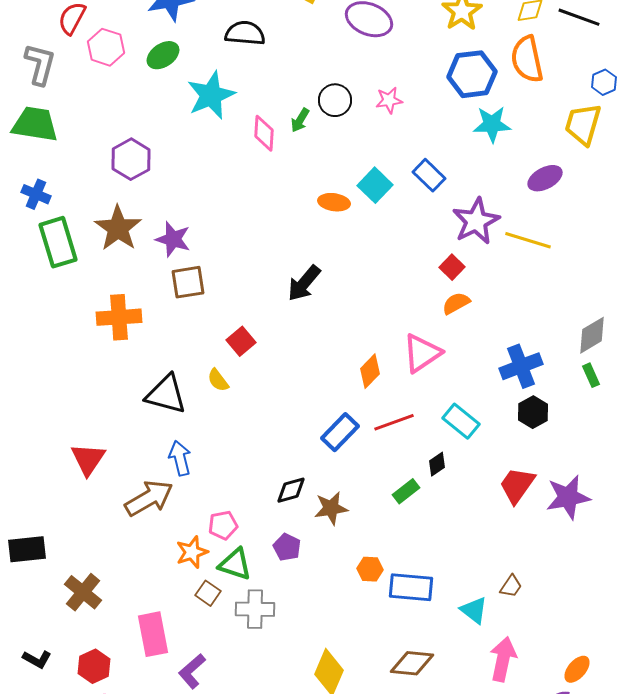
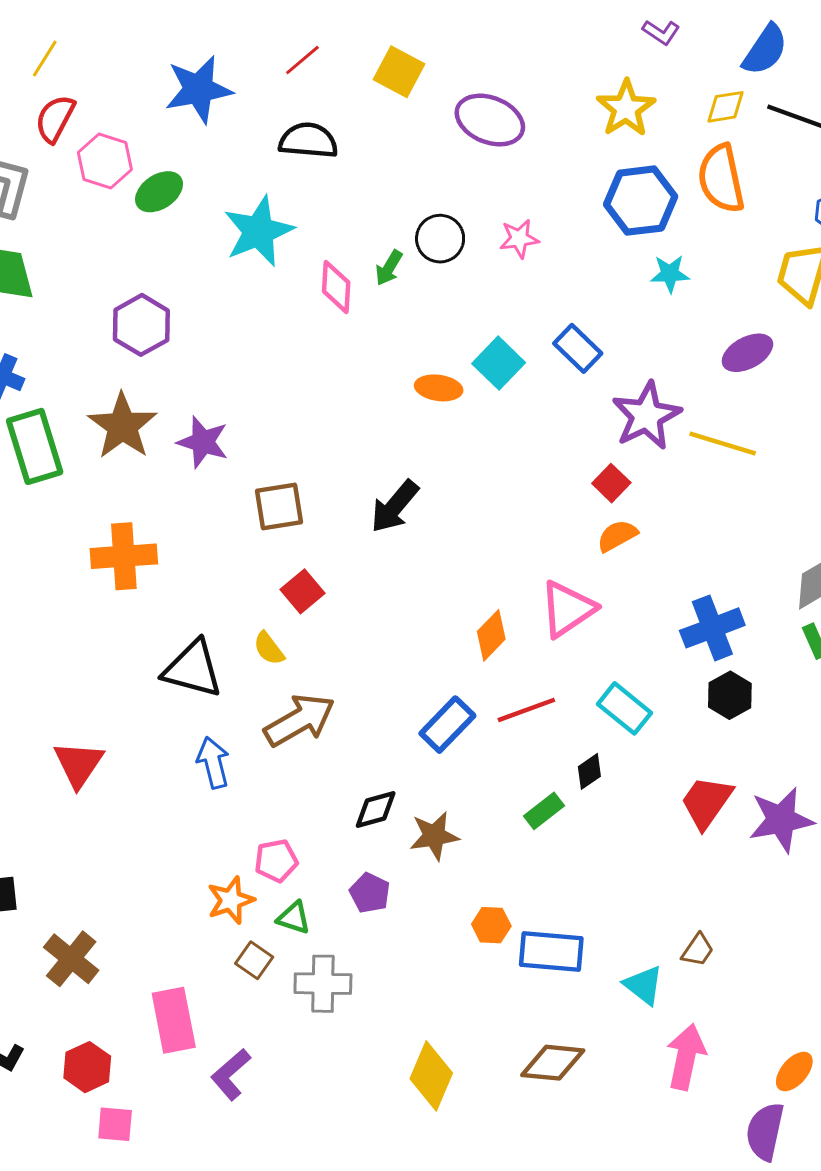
green ellipse: (163, 55) -> (159, 192), moved
cyan star: (492, 124) -> (670, 274), size x0.7
brown square: (188, 282) -> (279, 506), moved
brown arrow: (149, 498) -> (300, 720), moved
green triangle: (235, 564) -> (294, 918), size x0.7

